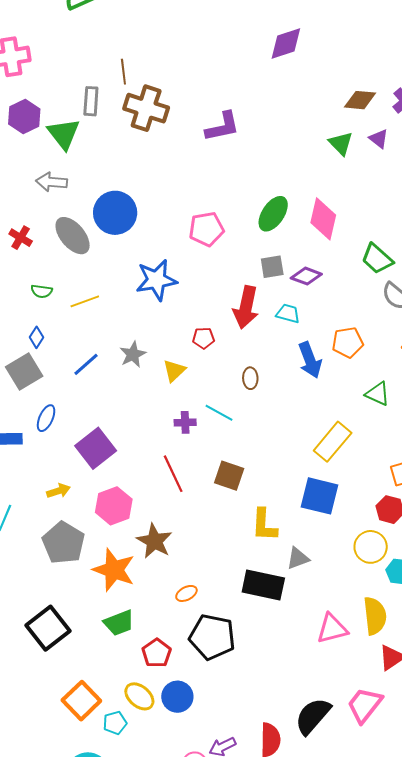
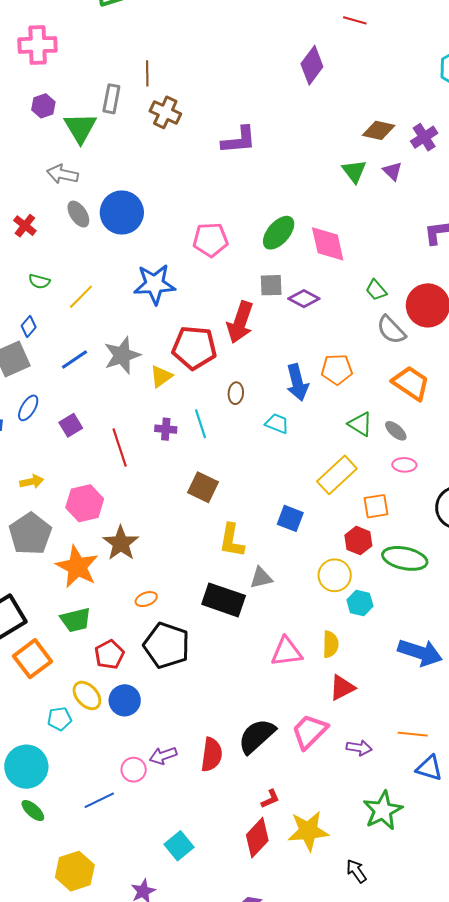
purple diamond: (286, 43) -> (312, 65), turned -42
brown cross: (146, 108) -> (165, 112), size x0.7
purple hexagon: (24, 116) -> (43, 106), size x0.7
pink diamond: (323, 219) -> (328, 244), turned -33
gray ellipse: (73, 236) -> (78, 214), moved, size x0.7
green trapezoid: (377, 259) -> (376, 290), size x0.7
yellow line: (85, 301) -> (81, 297), turned -32
cyan trapezoid: (288, 313) -> (277, 424), moved
red pentagon: (204, 338) -> (194, 348), size x2.0
gray star: (133, 354) -> (122, 355), size x1.4
cyan line: (219, 413) -> (201, 424), turned 36
yellow rectangle: (333, 442) -> (337, 475), moved
purple square: (96, 448) -> (71, 425), moved, size x0.6
red line: (173, 474) -> (120, 448), moved
blue square: (320, 496) -> (290, 518), size x0.7
yellow semicircle: (375, 616) -> (331, 644), size x0.7
orange square: (81, 701) -> (32, 659), moved

